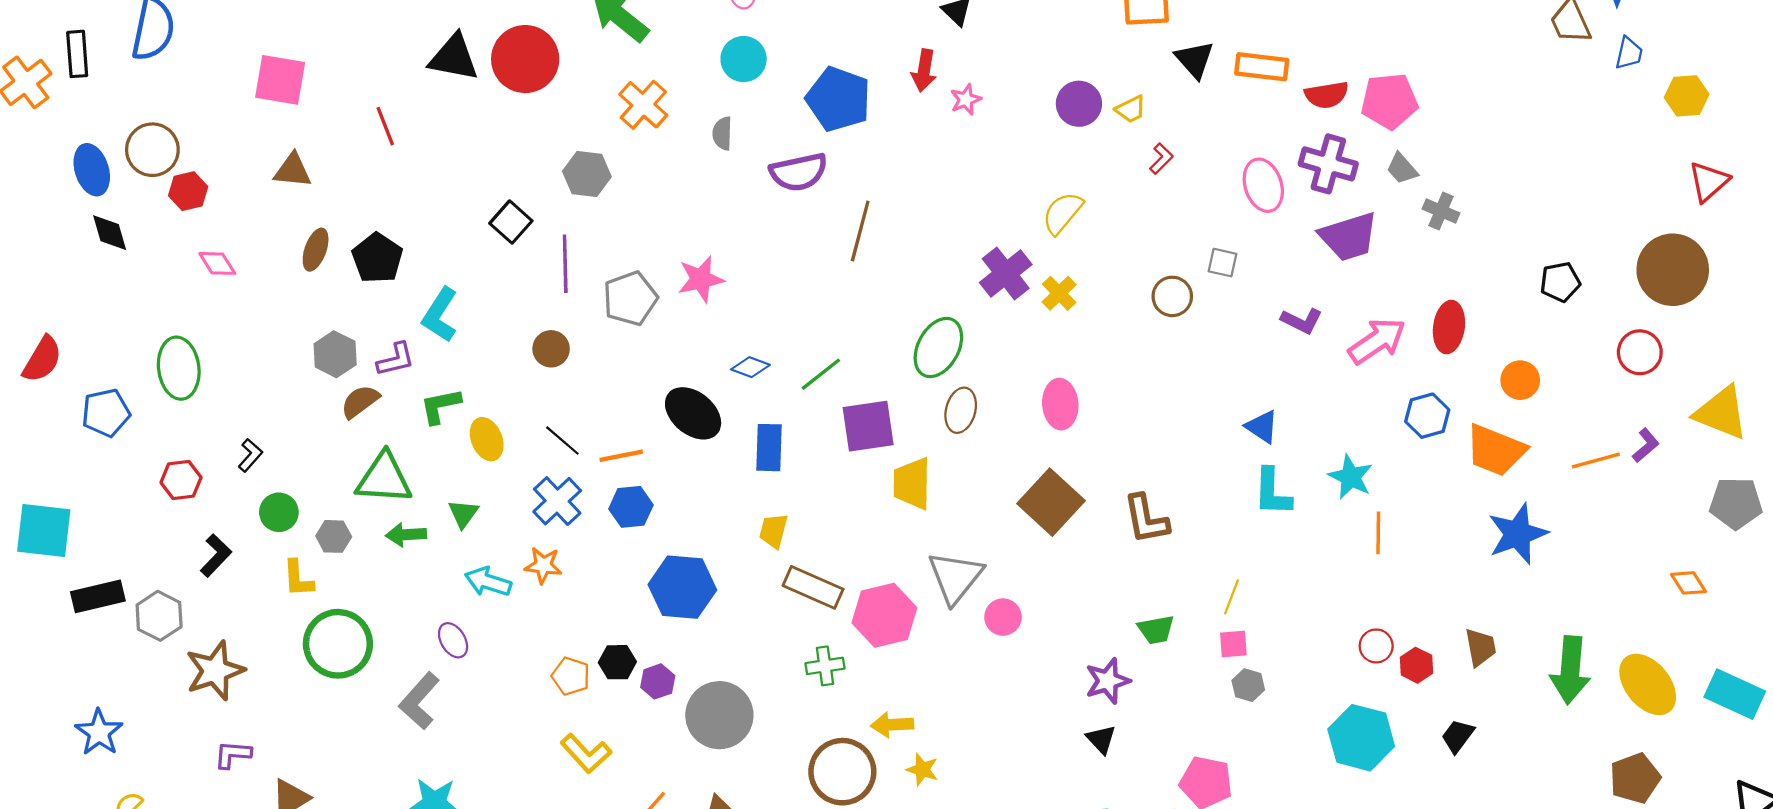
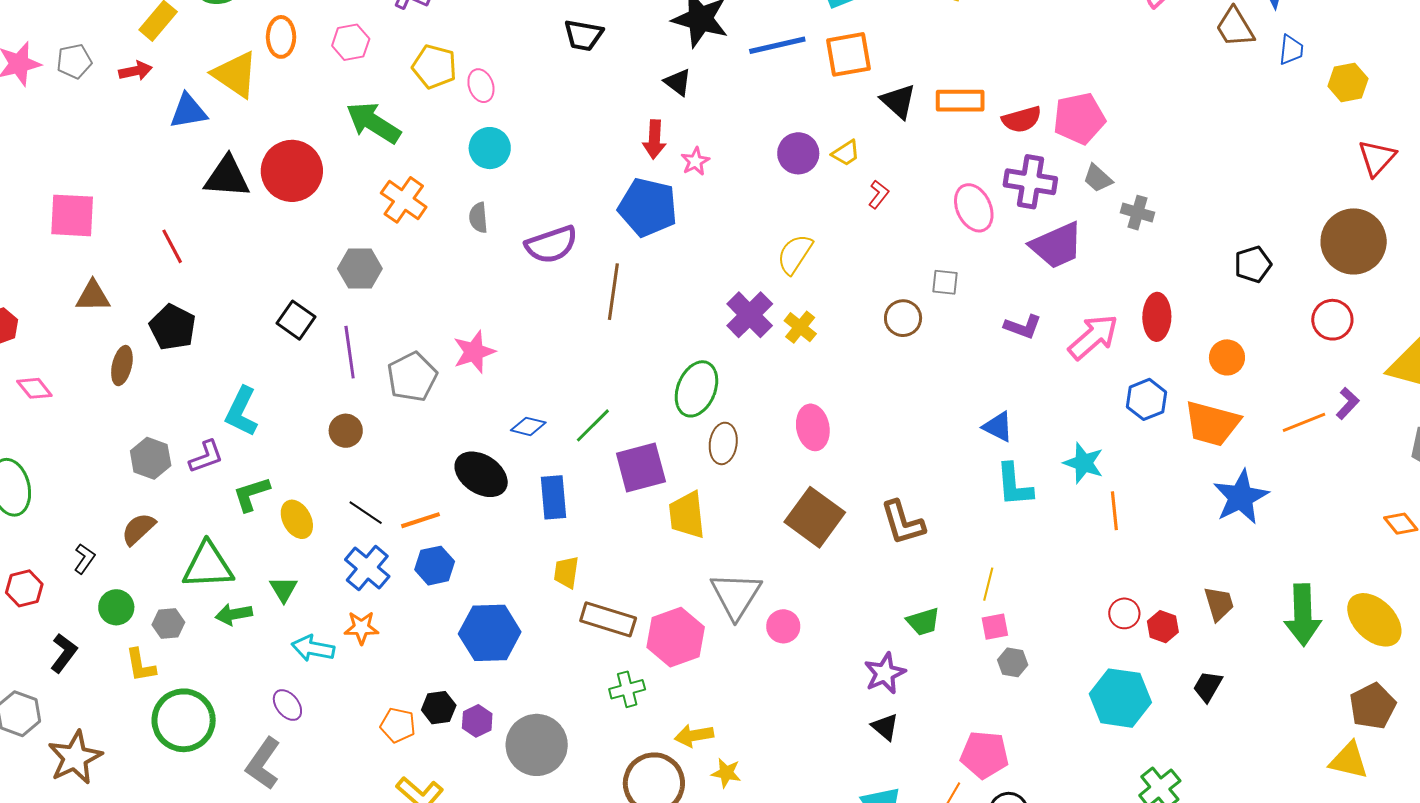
blue pentagon: (838, 99) -> (648, 207), moved
black pentagon: (377, 258) -> (173, 327), moved
brown semicircle: (360, 401) -> (138, 529), moved

